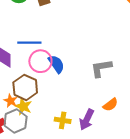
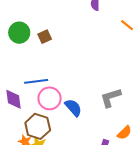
blue semicircle: (56, 64) -> (73, 108), moved

